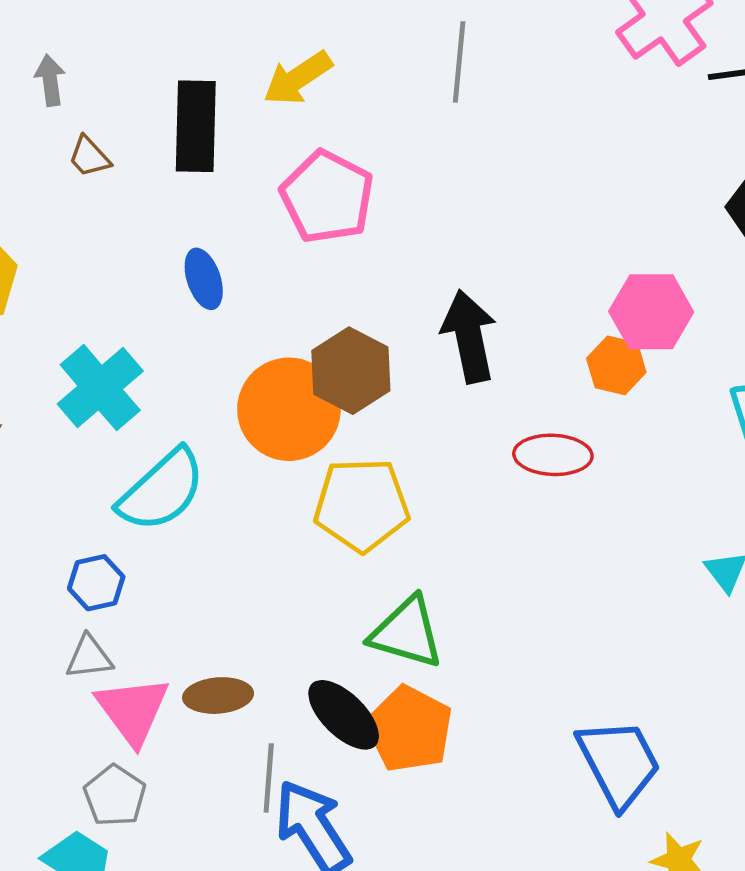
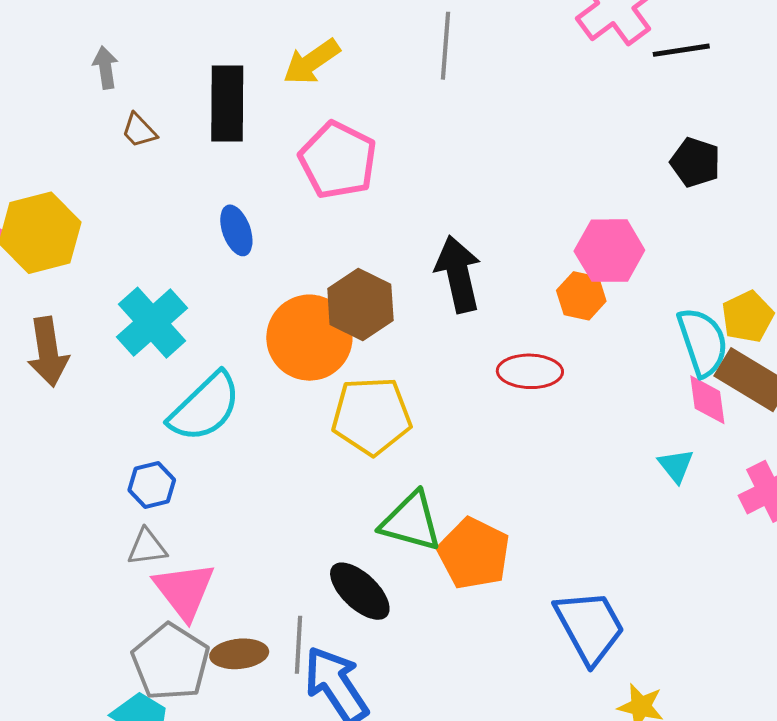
brown ellipse: (218, 696) -> (239, 654), moved
orange pentagon: (409, 729) -> (474, 554), moved
gray pentagon: (115, 796) -> (171, 662), size x1.5

